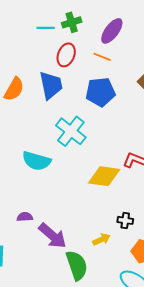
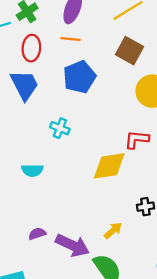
cyan cross: (71, 131) -> (60, 128), size x0.6
cyan semicircle: (36, 161) -> (32, 170), size x0.7
yellow arrow: (101, 239) -> (113, 230), moved

